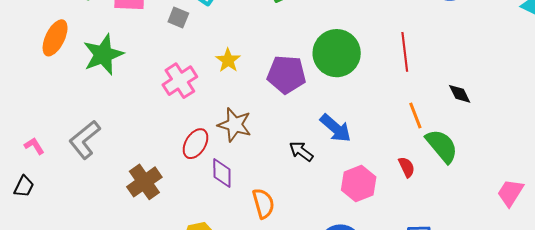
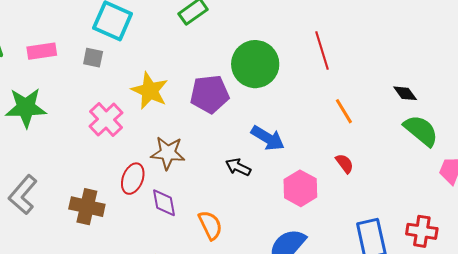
green star: (103, 55) -> (26, 108), turned 30
yellow star: (228, 60) -> (150, 91), size x1.5
black diamond: (460, 94) -> (405, 93), moved
green semicircle: (442, 146) -> (421, 131), moved
brown cross: (144, 182) -> (87, 207), moved, turned -32

